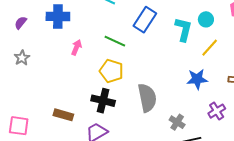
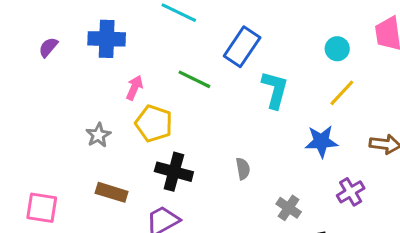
cyan L-shape: (183, 29) -> (275, 90), moved
gray star: (22, 58) -> (98, 135), moved
yellow pentagon: (111, 71) -> (154, 123), moved
gray semicircle: (147, 98) -> (243, 169), size x0.5

